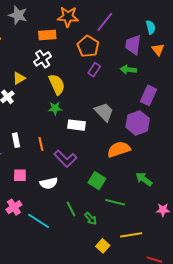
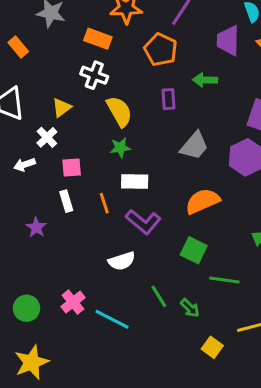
orange rectangle: (47, 35) -> (98, 39), turned 30
white cross: (43, 59) -> (94, 75), turned -30
purple rectangle: (94, 70) -> (168, 99), moved, turned -32
green arrow: (128, 70) -> (205, 80), moved
gray trapezoid: (104, 112) -> (194, 146), turned 90
white rectangle: (77, 125) -> (135, 181), moved
orange semicircle: (119, 149) -> (203, 201), moved
pink square: (20, 175) -> (72, 168), moved

